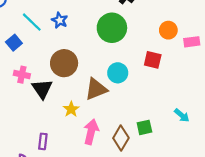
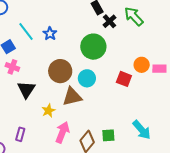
orange circle: (168, 30) -> (142, 65), moved
brown circle: (64, 63) -> (60, 71), moved
cyan circle: (118, 73) -> (87, 78), moved
pink cross: (22, 75) -> (12, 67), moved
cyan arrow: (182, 115) -> (142, 130), size x1.5

